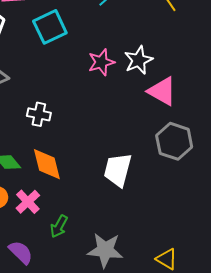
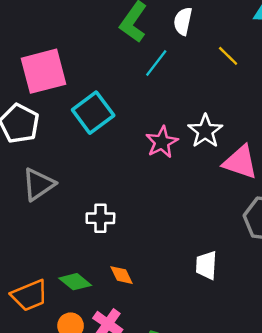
orange diamond: (47, 164) -> (122, 275), size x0.6
white trapezoid: (118, 170) -> (206, 265), size x0.7

